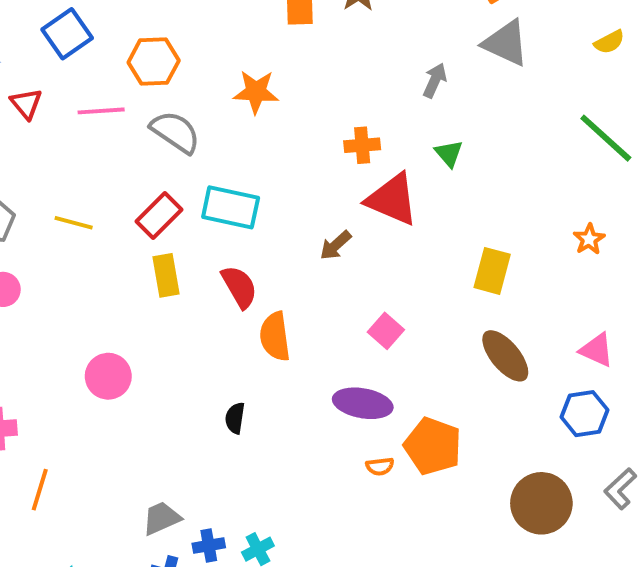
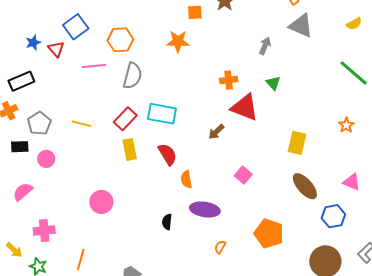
orange star: (256, 92) -> (178, 41), moved
red triangle: (26, 104) -> (56, 49), moved
gray semicircle: (175, 132) -> (133, 76), turned 72
orange semicircle: (275, 337) -> (186, 179), size x0.7
purple ellipse: (363, 403) -> (205, 209), moved
blue hexagon: (585, 414) -> (333, 216), moved
orange semicircle: (380, 466) -> (220, 247), moved, turned 128
orange line: (40, 490) -> (81, 260), moved

